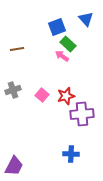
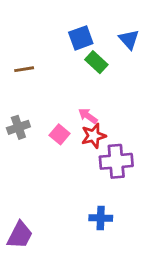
blue triangle: (86, 19) -> (129, 39), moved
pink arrow: (62, 56) -> (88, 116), moved

